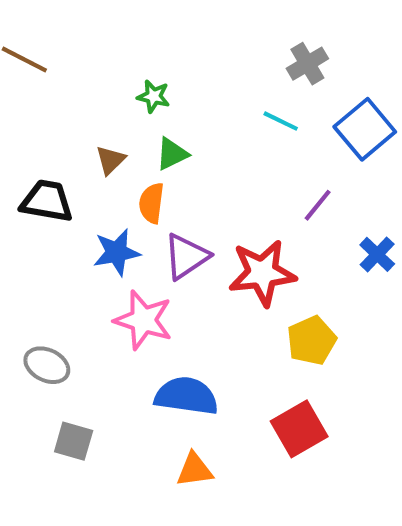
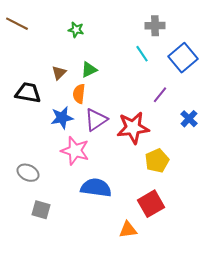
gray cross: (307, 64) -> (155, 26), turned 30
green star: (154, 96) -> (76, 30), moved
cyan line: (281, 121) -> (142, 54), turned 30
orange triangle: (195, 470) -> (128, 230), moved

